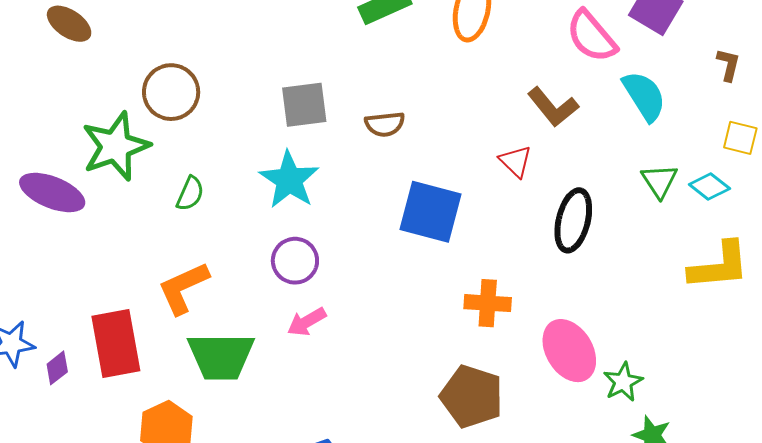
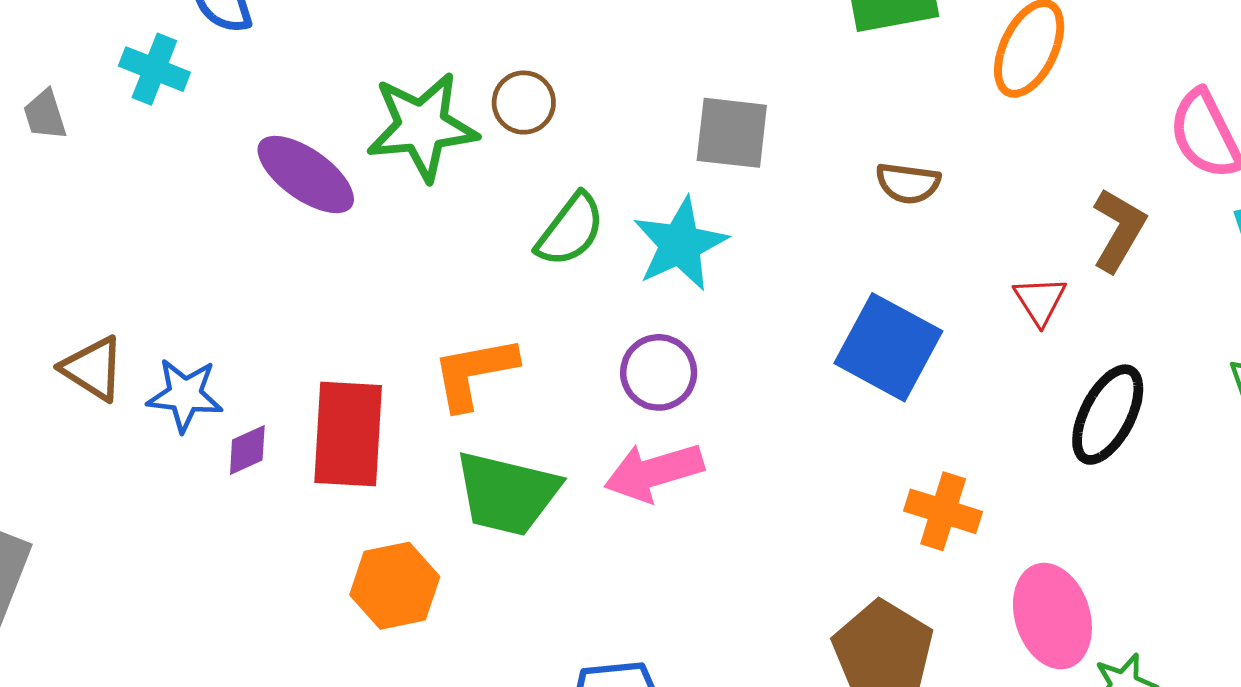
brown circle: (171, 92) -> (524, 103), moved, size x0.7
brown L-shape: (553, 107) -> (1119, 230), turned -124
brown semicircle: (385, 124) -> (908, 183), moved
green semicircle: (190, 194) -> (570, 230), moved, size x1.4
pink arrow: (307, 322) -> (654, 472), size x1.5

